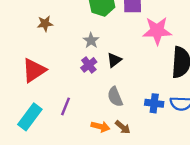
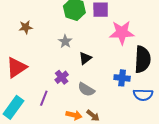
purple cross: (89, 65) -> (62, 77), moved
gray semicircle: (115, 97) -> (86, 89), turned -36
blue cross: (154, 103) -> (122, 78), moved

